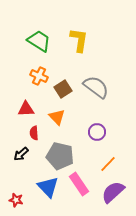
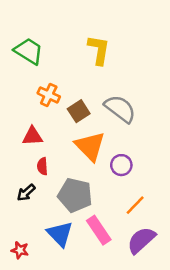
green trapezoid: (39, 41) -> (29, 51), moved
orange triangle: (57, 117) -> (90, 146), moved, size x1.5

